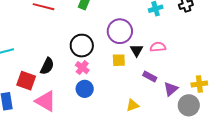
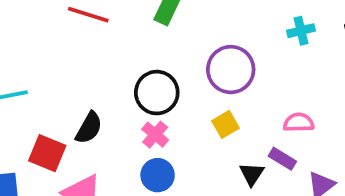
pink semicircle: (158, 47) -> (299, 122), moved
black triangle: (137, 50) -> (252, 174), moved
yellow square: (119, 60) -> (226, 124), turned -32

